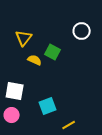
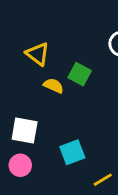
yellow triangle: (24, 38) -> (38, 54), turned -30

